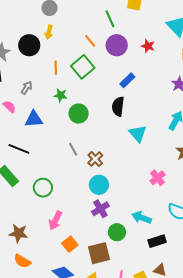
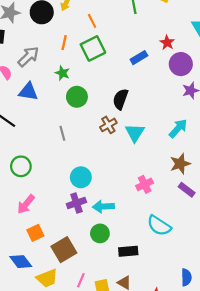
orange line: (90, 41) -> (92, 21), moved
purple circle: (117, 45) -> (181, 64), moved
blue rectangle: (127, 80) -> (139, 58), moved
gray arrow: (27, 88) -> (28, 57), size x1.5
brown cross: (95, 159) -> (108, 125), moved
cyan arrow: (142, 218) -> (103, 206), moved, turned -36
green circle: (117, 232) -> (100, 233), moved
brown square: (99, 253) -> (64, 250), turned -30

